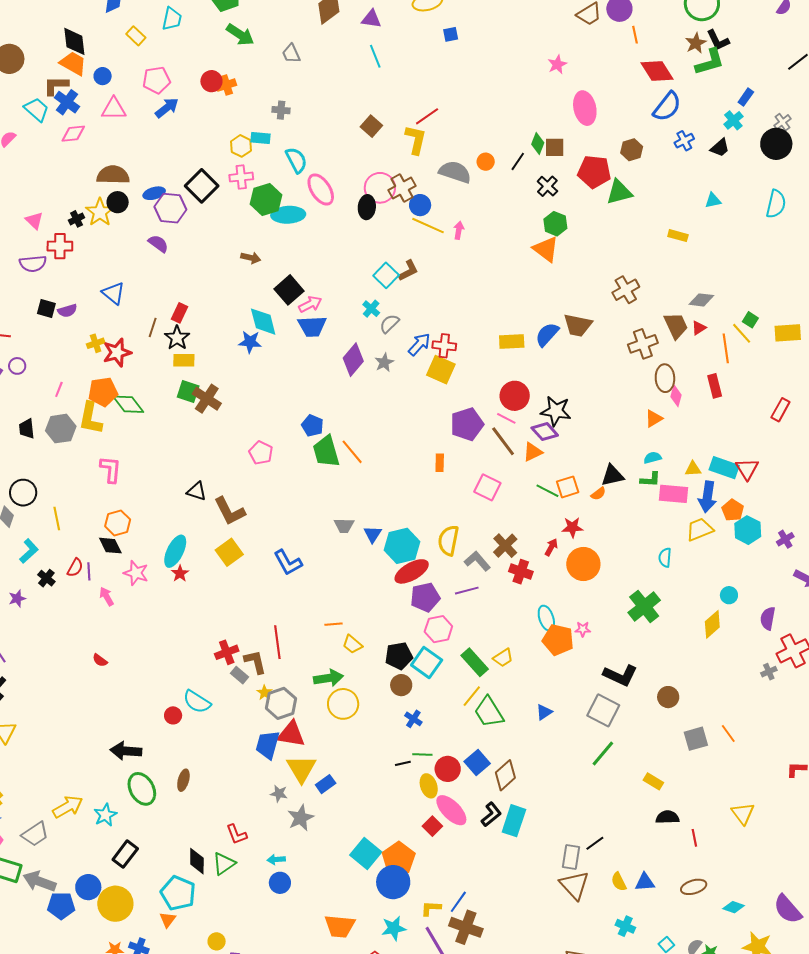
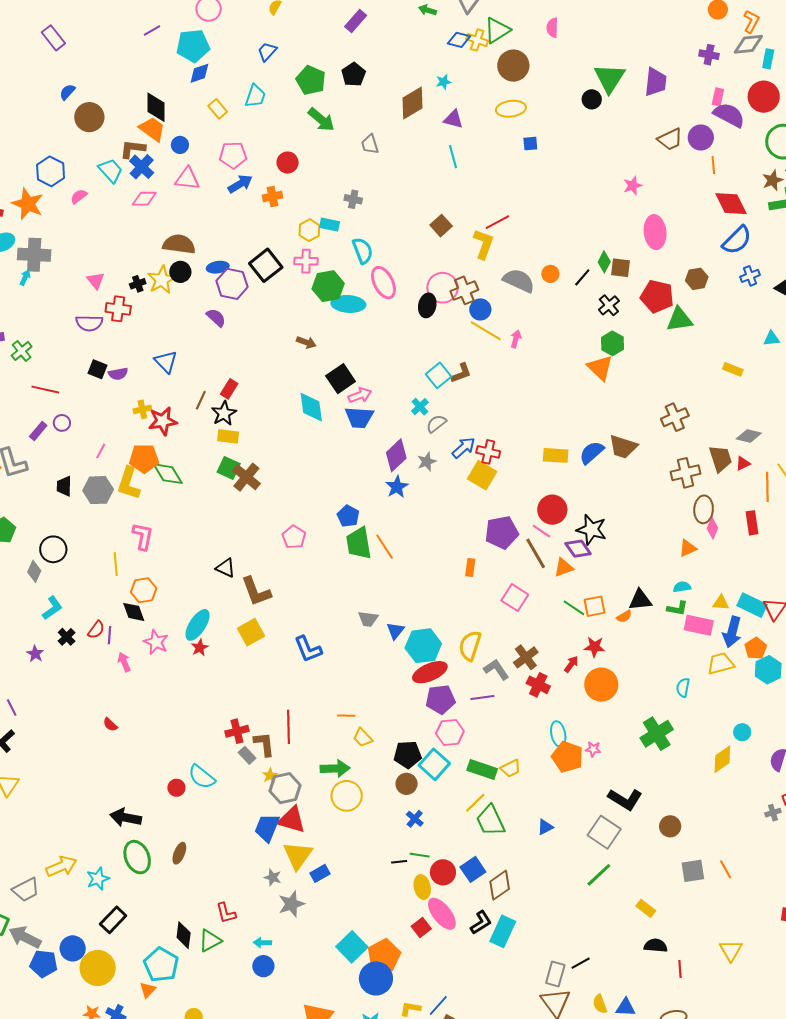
orange cross: (226, 85) -> (273, 196), moved
blue star: (250, 342) -> (397, 487), moved, turned 30
yellow line: (57, 519) -> (116, 564), moved
purple star: (17, 598) -> (35, 654), turned -30
green rectangle: (475, 662) -> (482, 769), turned -36

